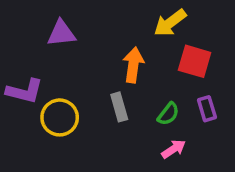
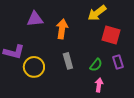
orange arrow: (133, 65) -> (62, 29), moved
pink arrow: (174, 149) -> (99, 85), turned -48

